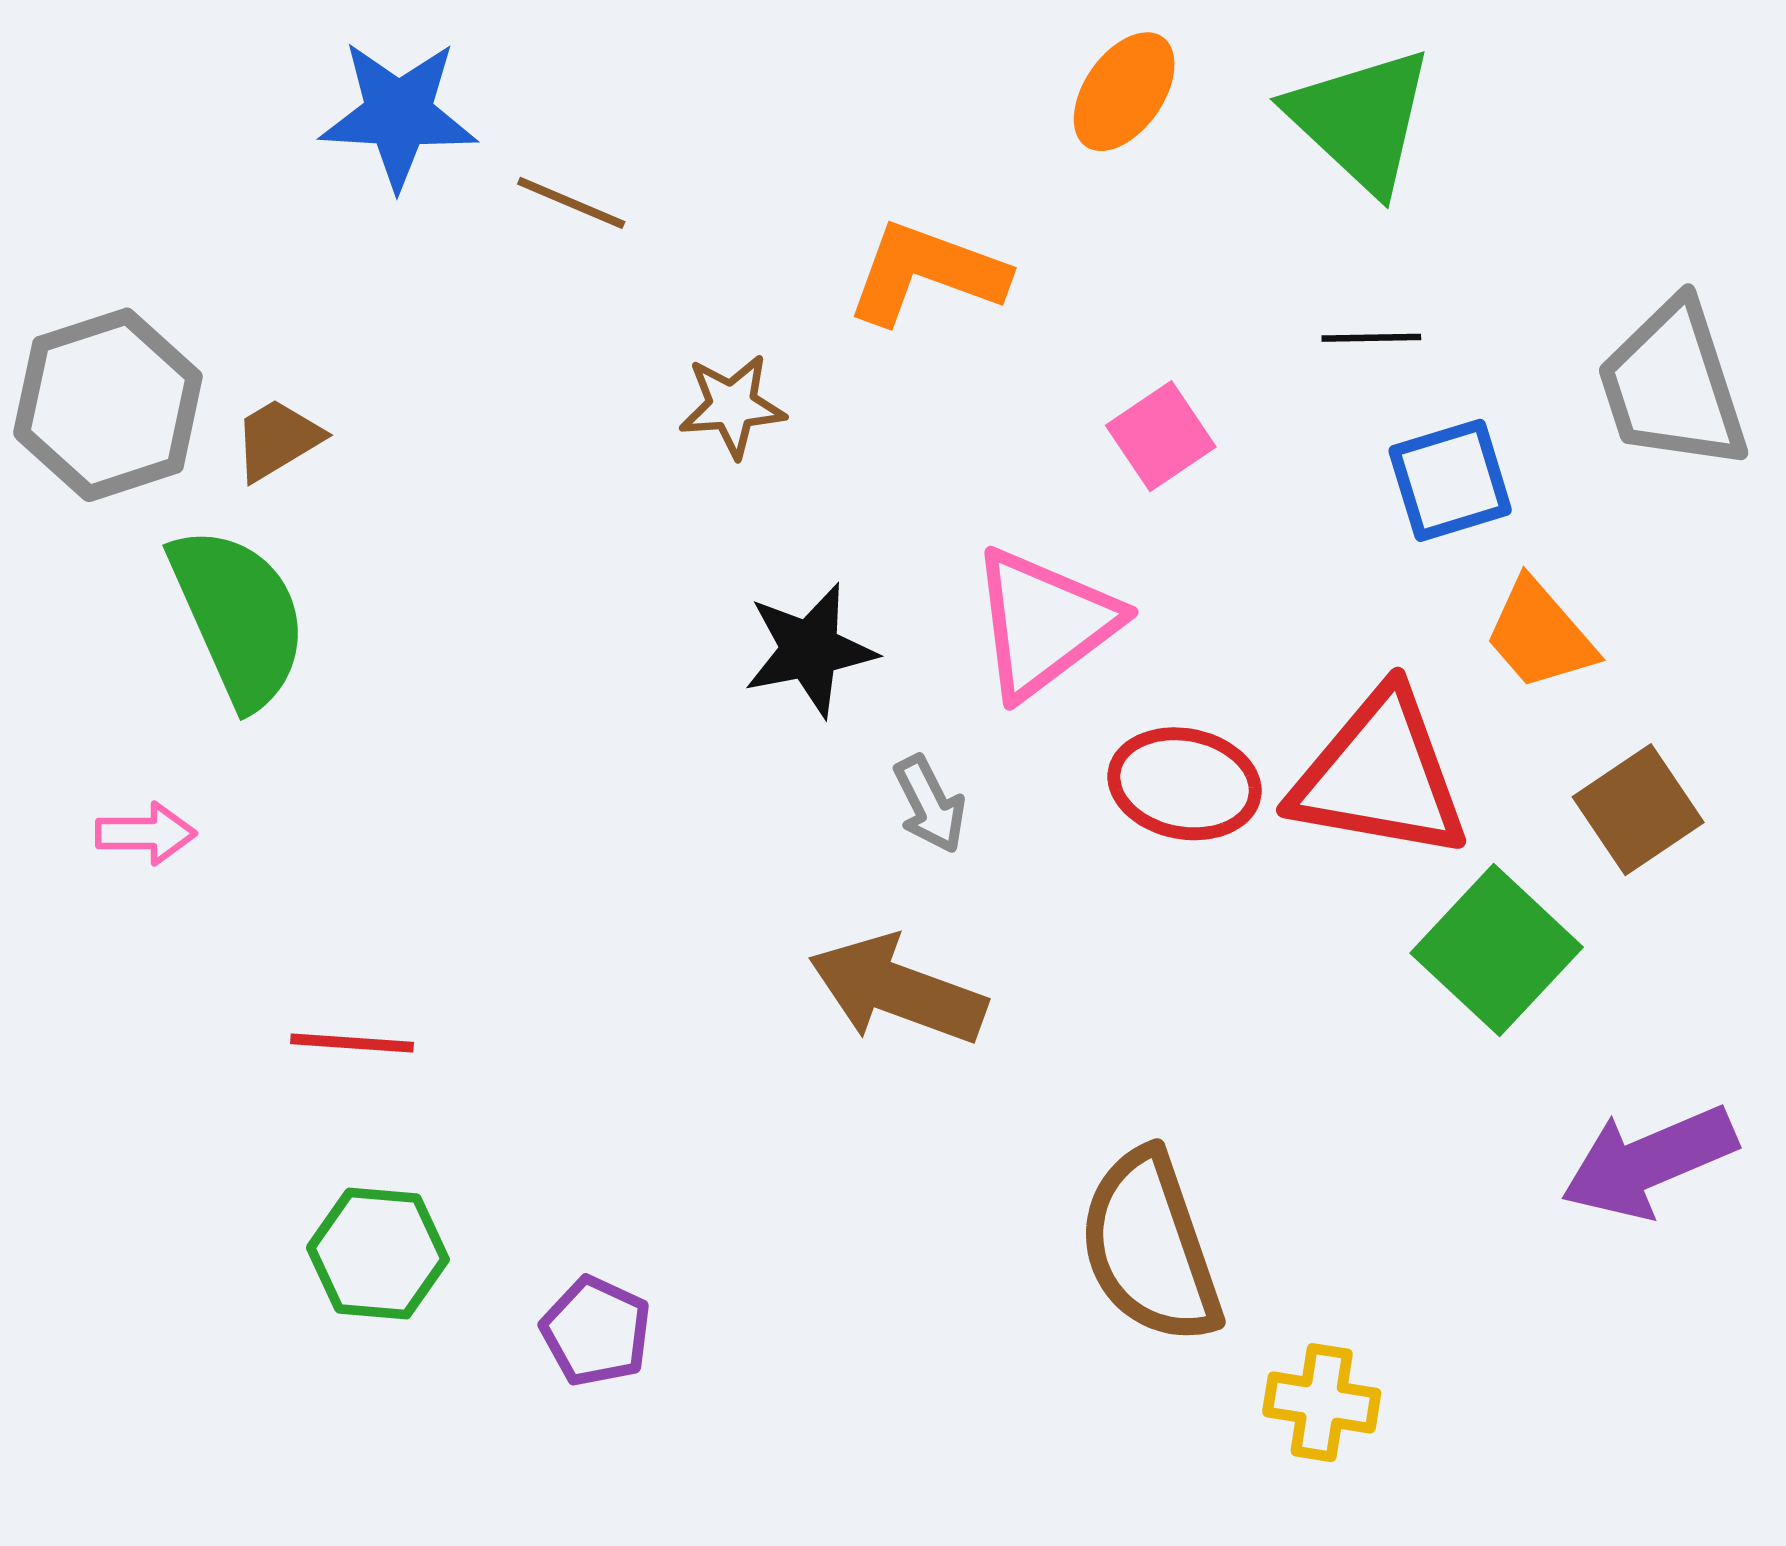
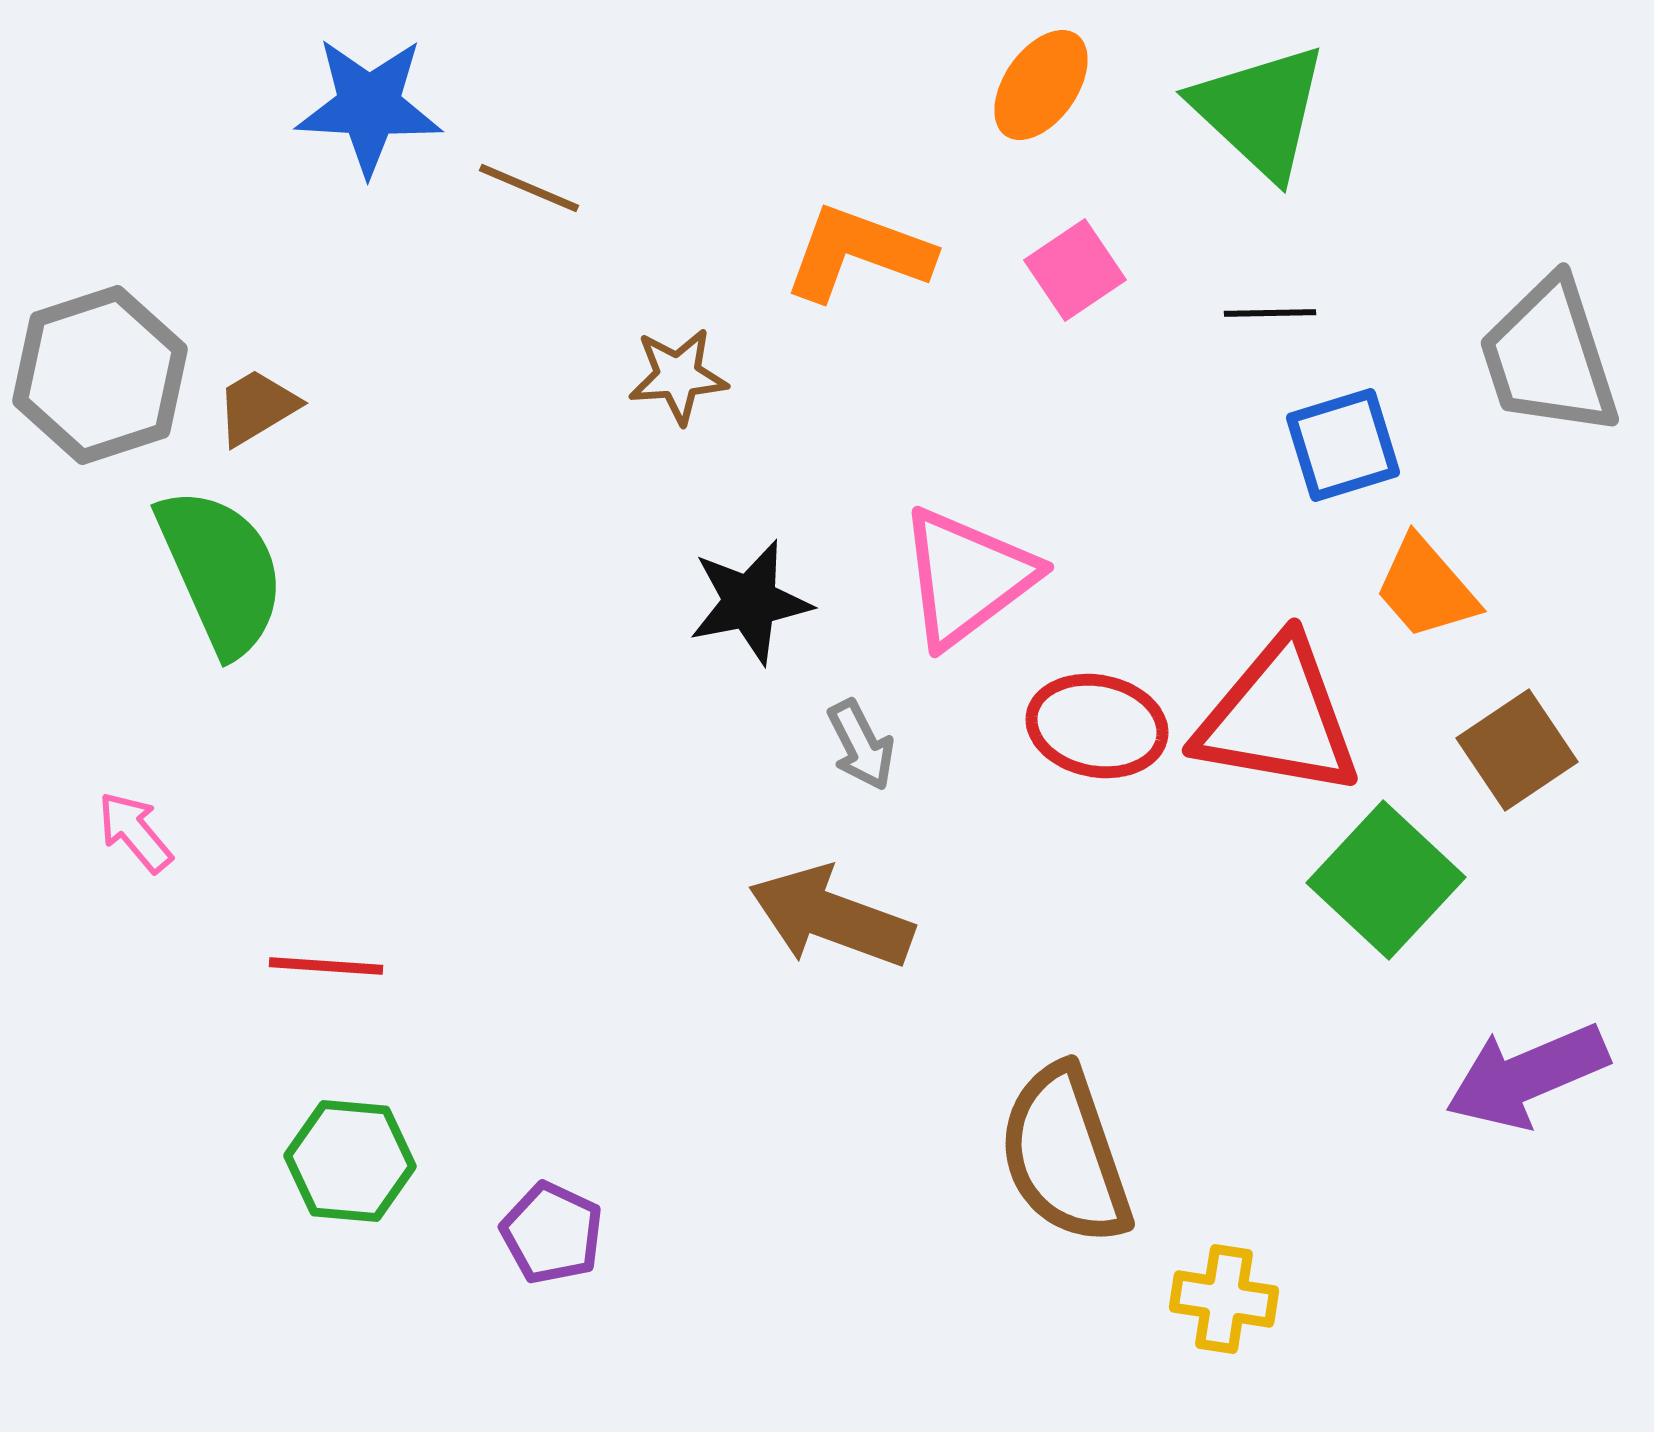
pink square: (1161, 436) -> (1075, 270), moved
pink arrow: (146, 833) -> (135, 832), moved, turned -130

